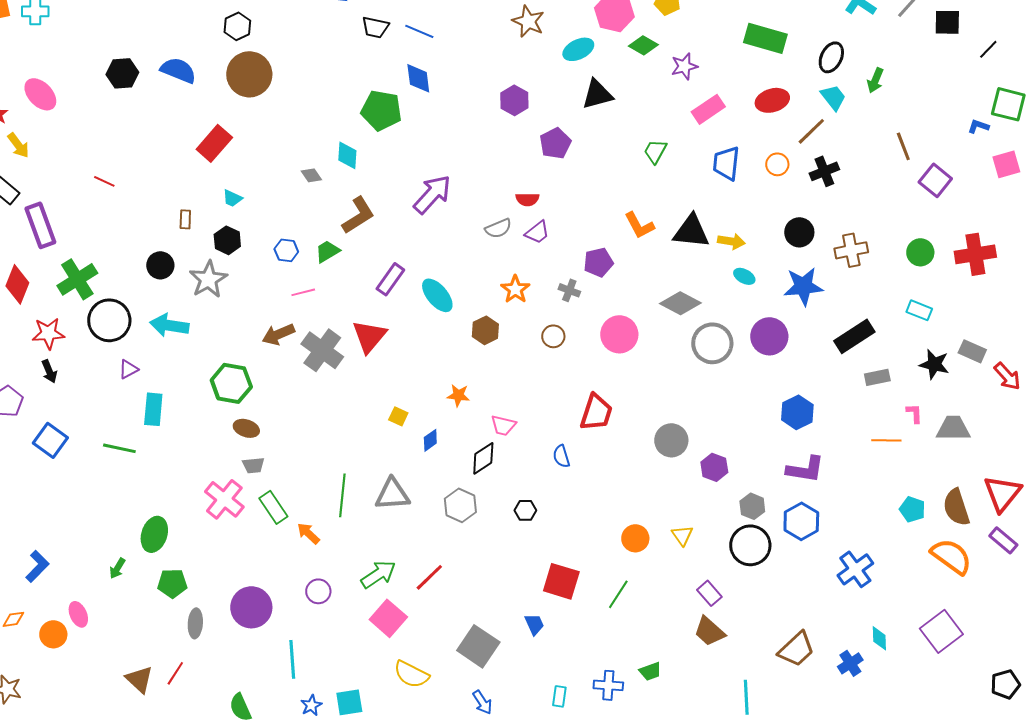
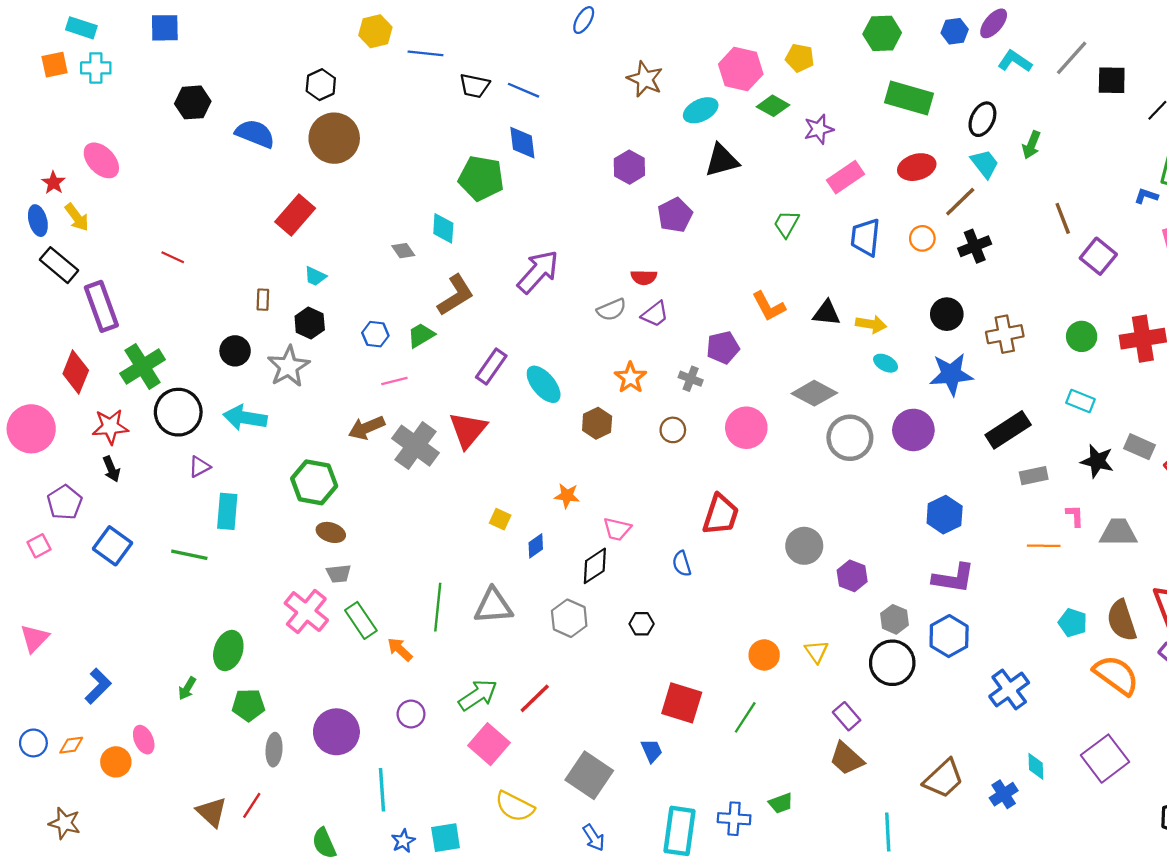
black hexagon: (122, 73) -> (193, 102), moved
black triangle: (691, 231) -> (827, 313), size x0.7
cyan rectangle: (559, 696) -> (679, 831), size x2.0

